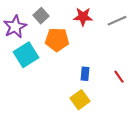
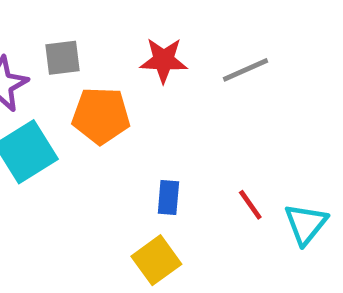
gray square: (41, 16) -> (62, 58), turned 35

